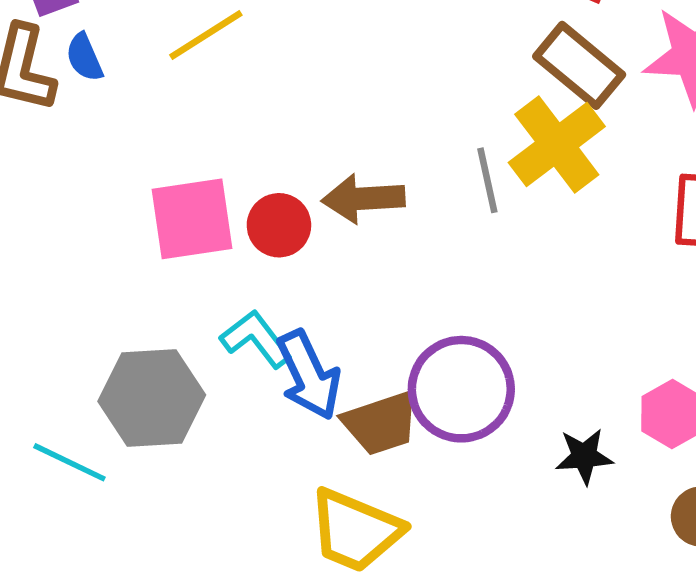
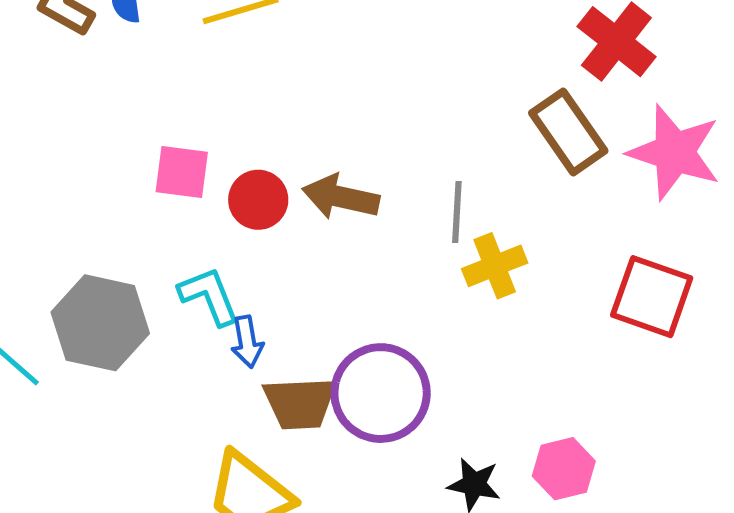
yellow cross: (557, 144) -> (495, 266), moved, size x0.7
pink square: (192, 219) -> (182, 172), size x0.7
blue arrow: (309, 375) -> (247, 342), size x0.6

